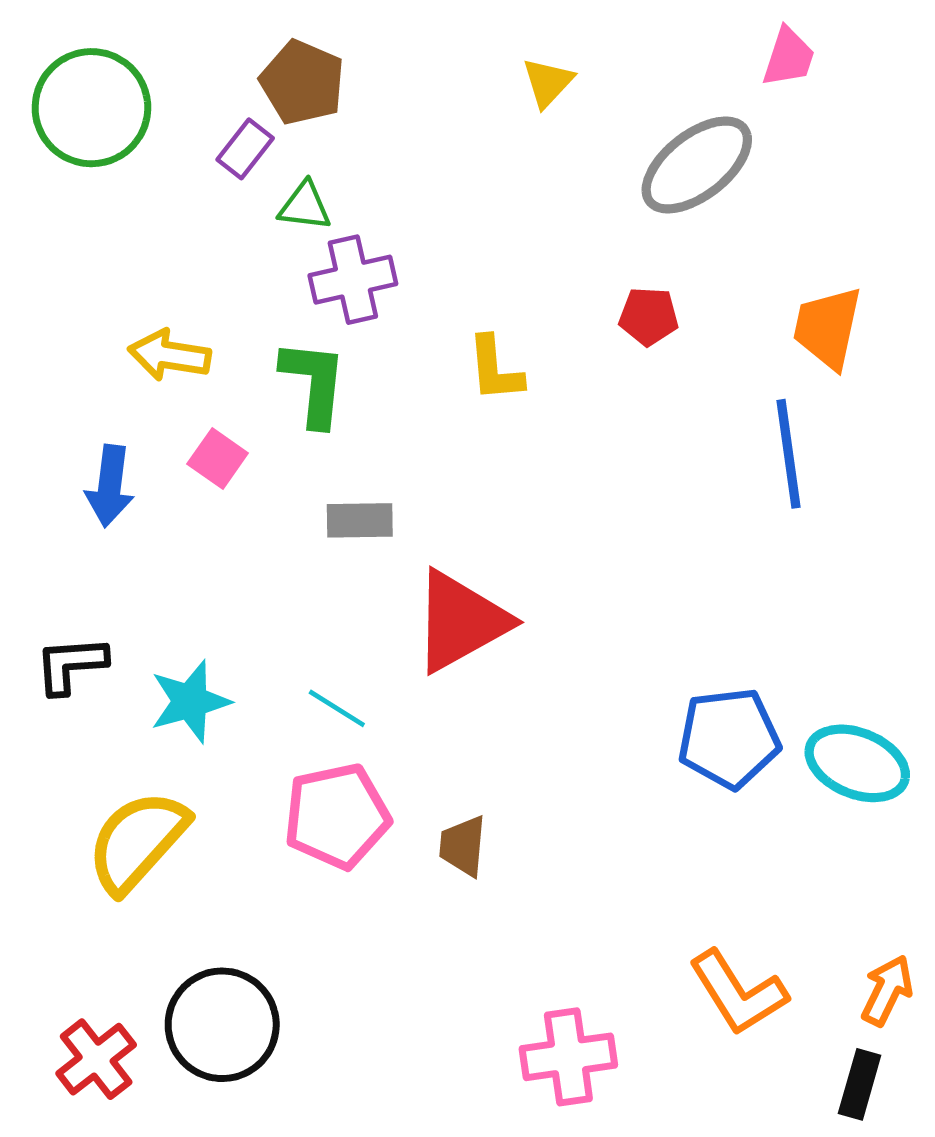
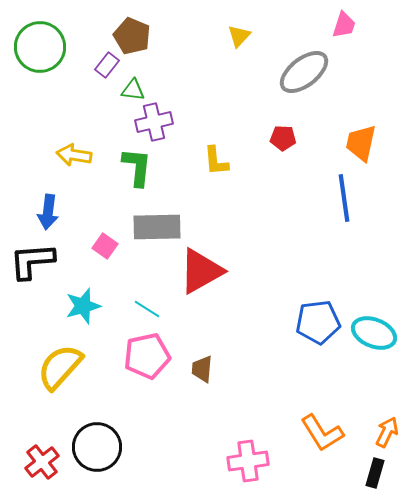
pink square: (218, 458) -> (105, 246), moved
gray rectangle: (360, 520) -> (157, 227), size x1.6
black L-shape: (71, 665) -> (32, 261), moved, size x1.4

